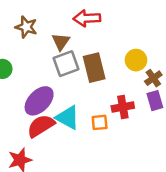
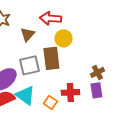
yellow circle: (136, 60) -> (63, 38), moved
gray square: (66, 64) -> (29, 65), moved
orange square: (100, 122) -> (50, 102), turned 32

